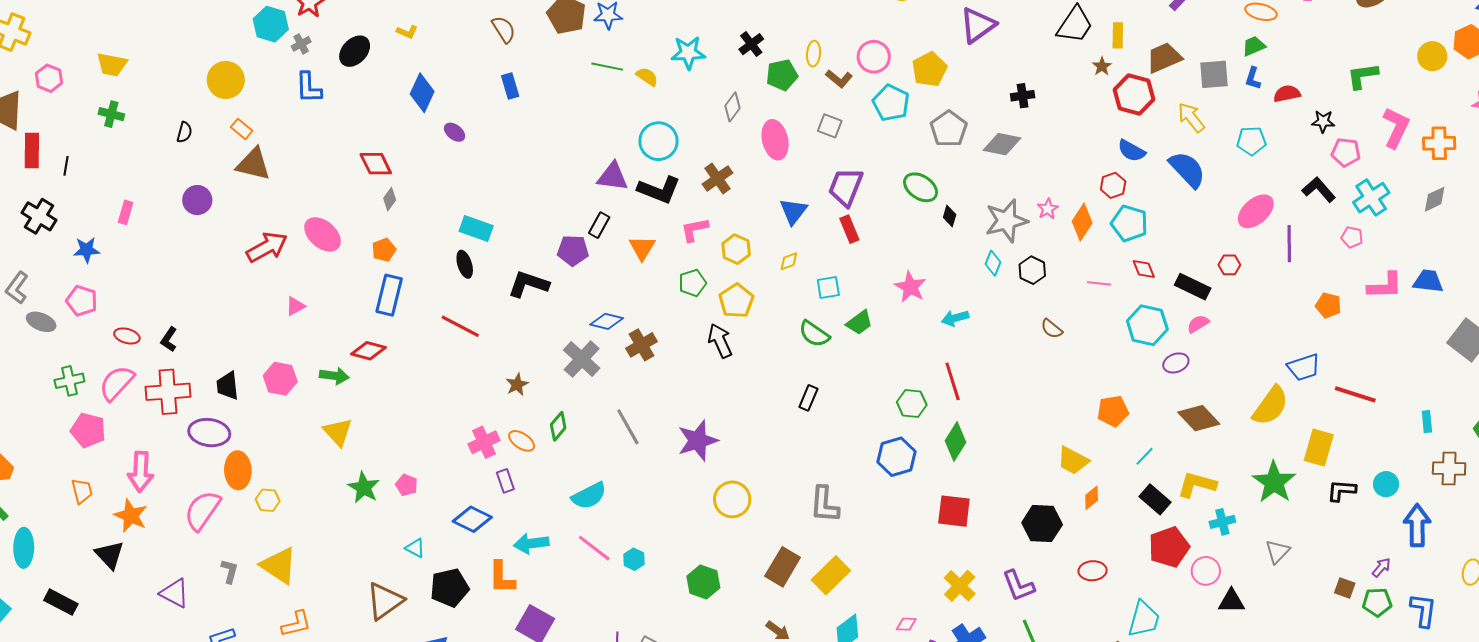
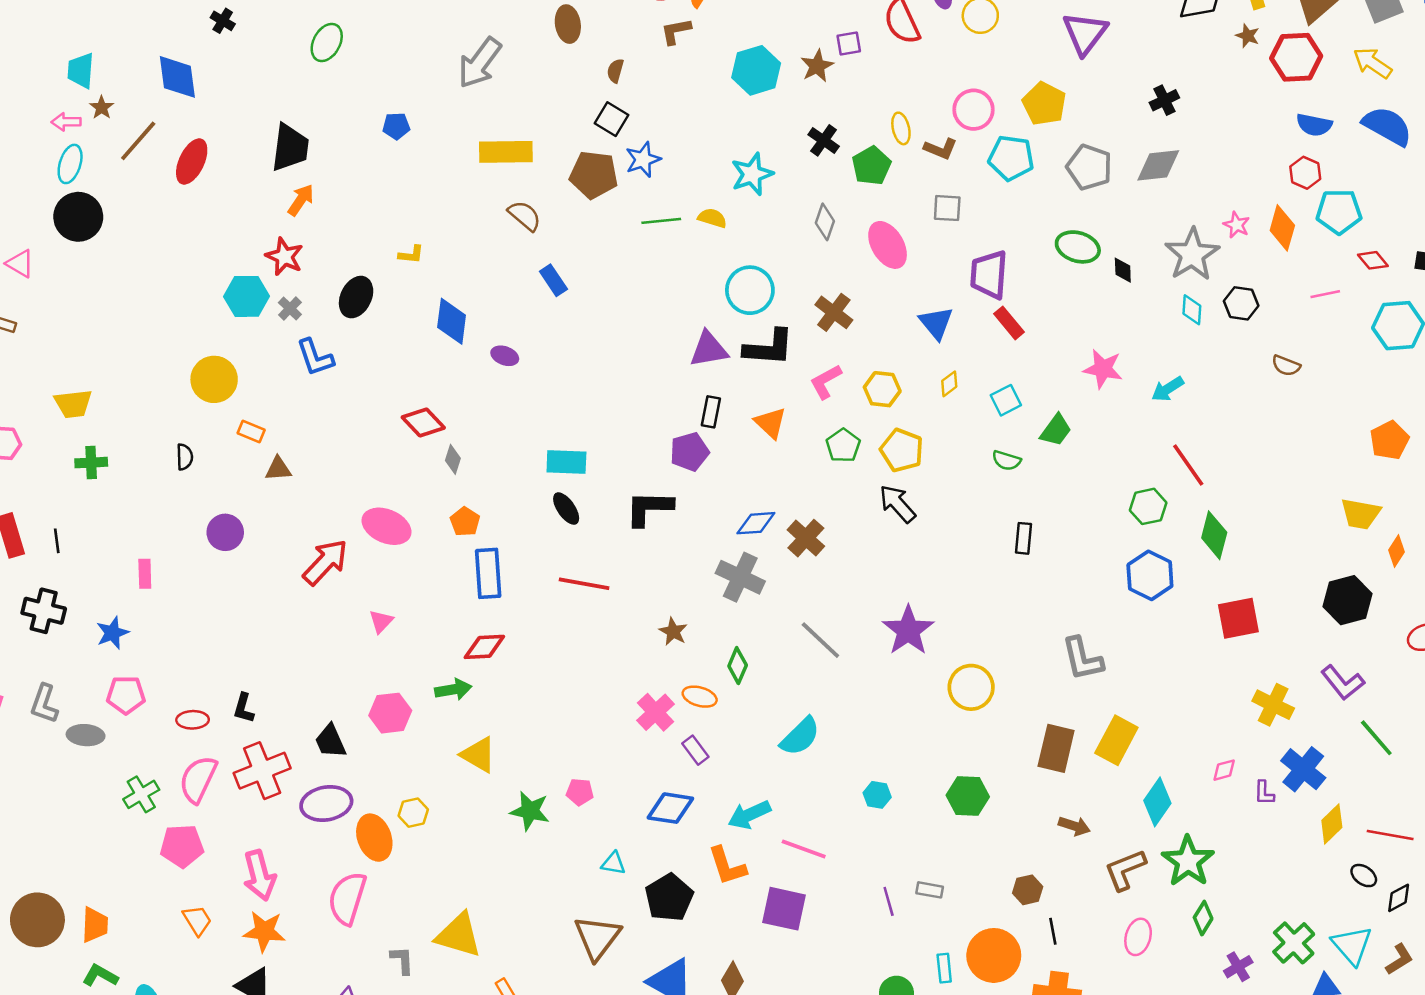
brown triangle: (253, 164) -> (278, 469), size x0.6
green semicircle: (814, 334) -> (1006, 460), size x0.7
yellow hexagon: (268, 500) -> (413, 813), moved
pink line: (594, 548) -> (804, 849), moved

